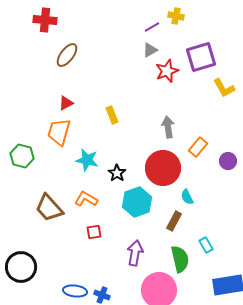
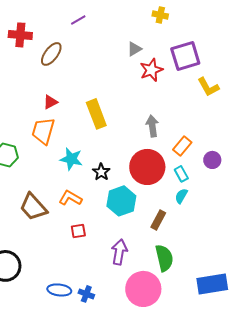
red cross: (45, 20) -> (20, 35), moved
purple line: (152, 27) -> (78, 20), moved
yellow rectangle: (112, 115) -> (96, 114), size x1.6
cyan semicircle: (187, 197) -> (181, 196), moved, turned 56
cyan rectangle: (206, 245) -> (181, 174), moved

